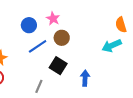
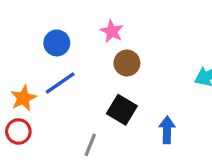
blue circle: (29, 25) -> (57, 43), moved
blue line: (38, 46) -> (60, 83), moved

